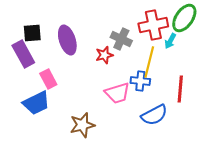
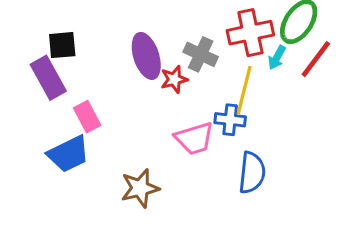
purple ellipse: (67, 40) -> (146, 56), moved
red line: (180, 89) -> (316, 59), moved, turned 32
blue semicircle: (154, 115) -> (252, 173), turned -56

